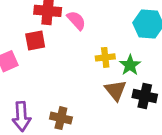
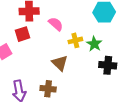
pink semicircle: (76, 20) -> (56, 24), moved
brown triangle: (115, 90) -> (60, 63), moved

